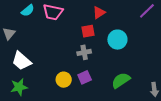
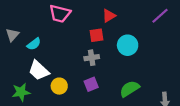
cyan semicircle: (28, 10) -> (34, 44), moved
white trapezoid: (22, 61) -> (39, 70), moved
yellow circle: (64, 80) -> (59, 86), moved

